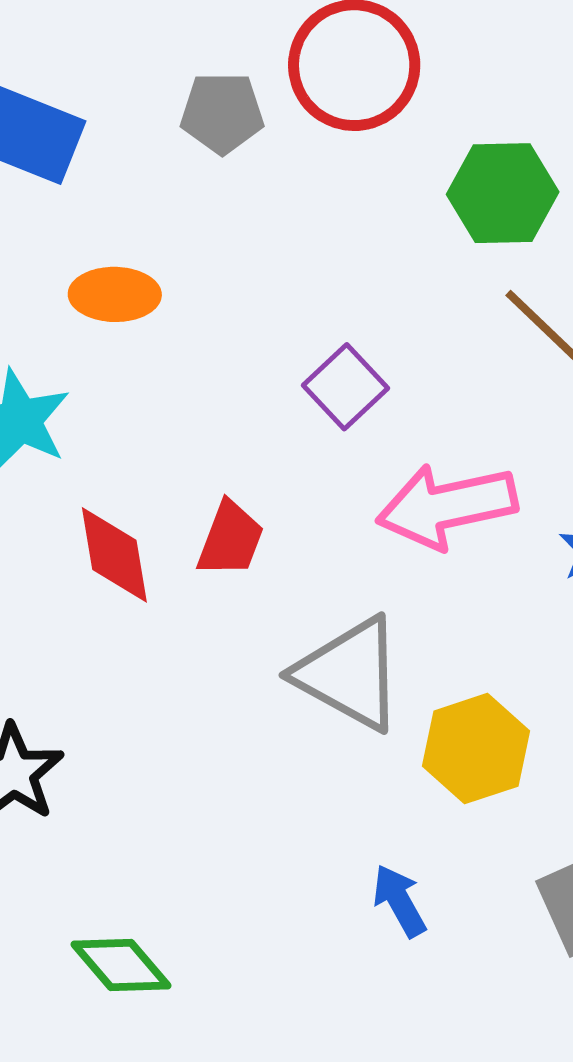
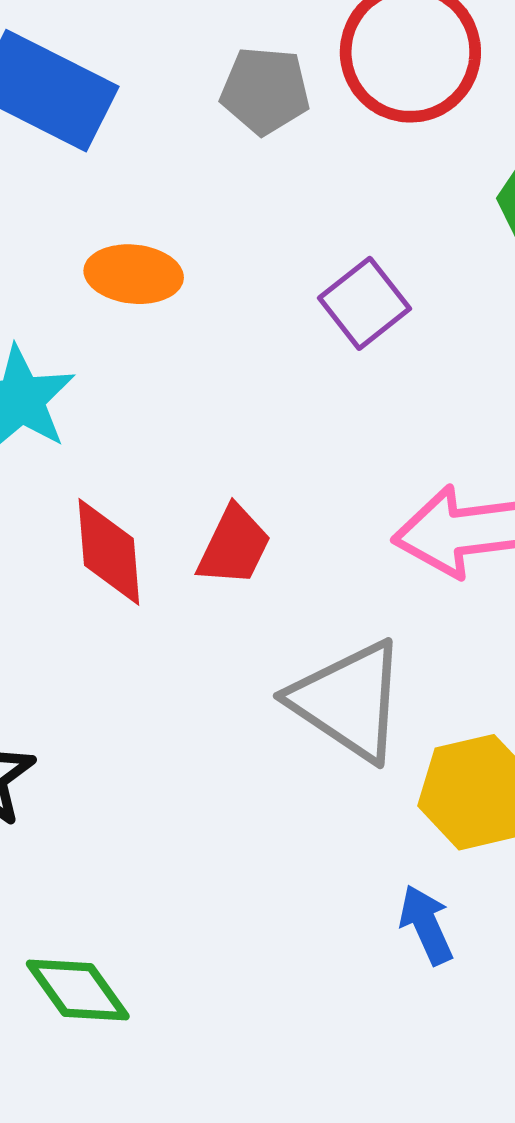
purple square: (345, 387) -> (364, 303), moved
blue arrow: (399, 901) -> (426, 925), moved

